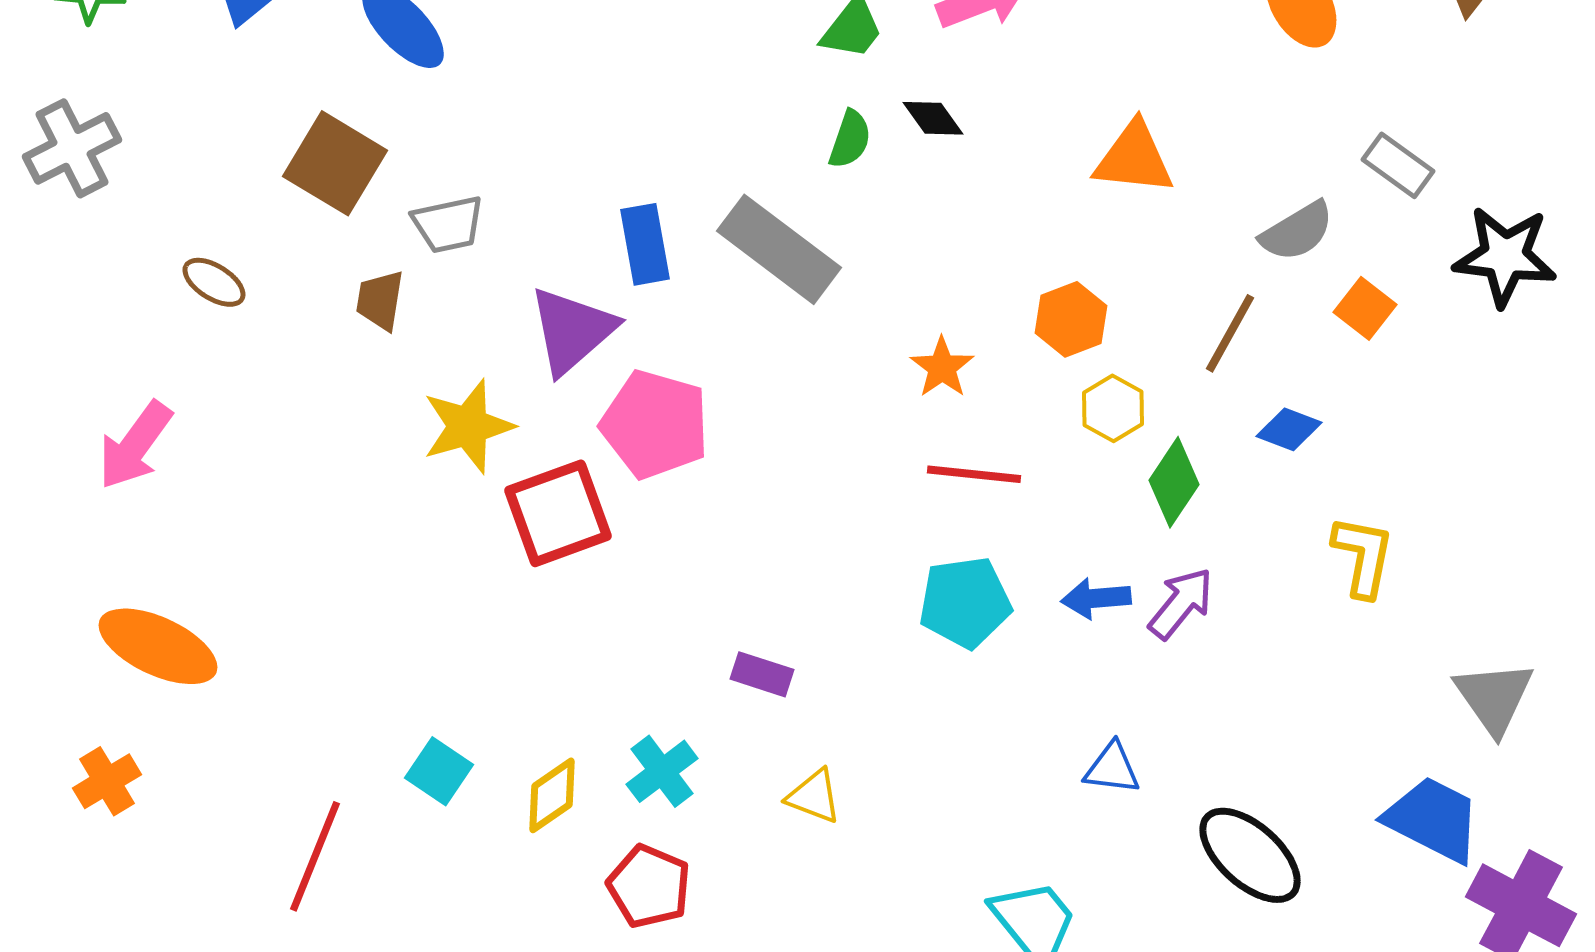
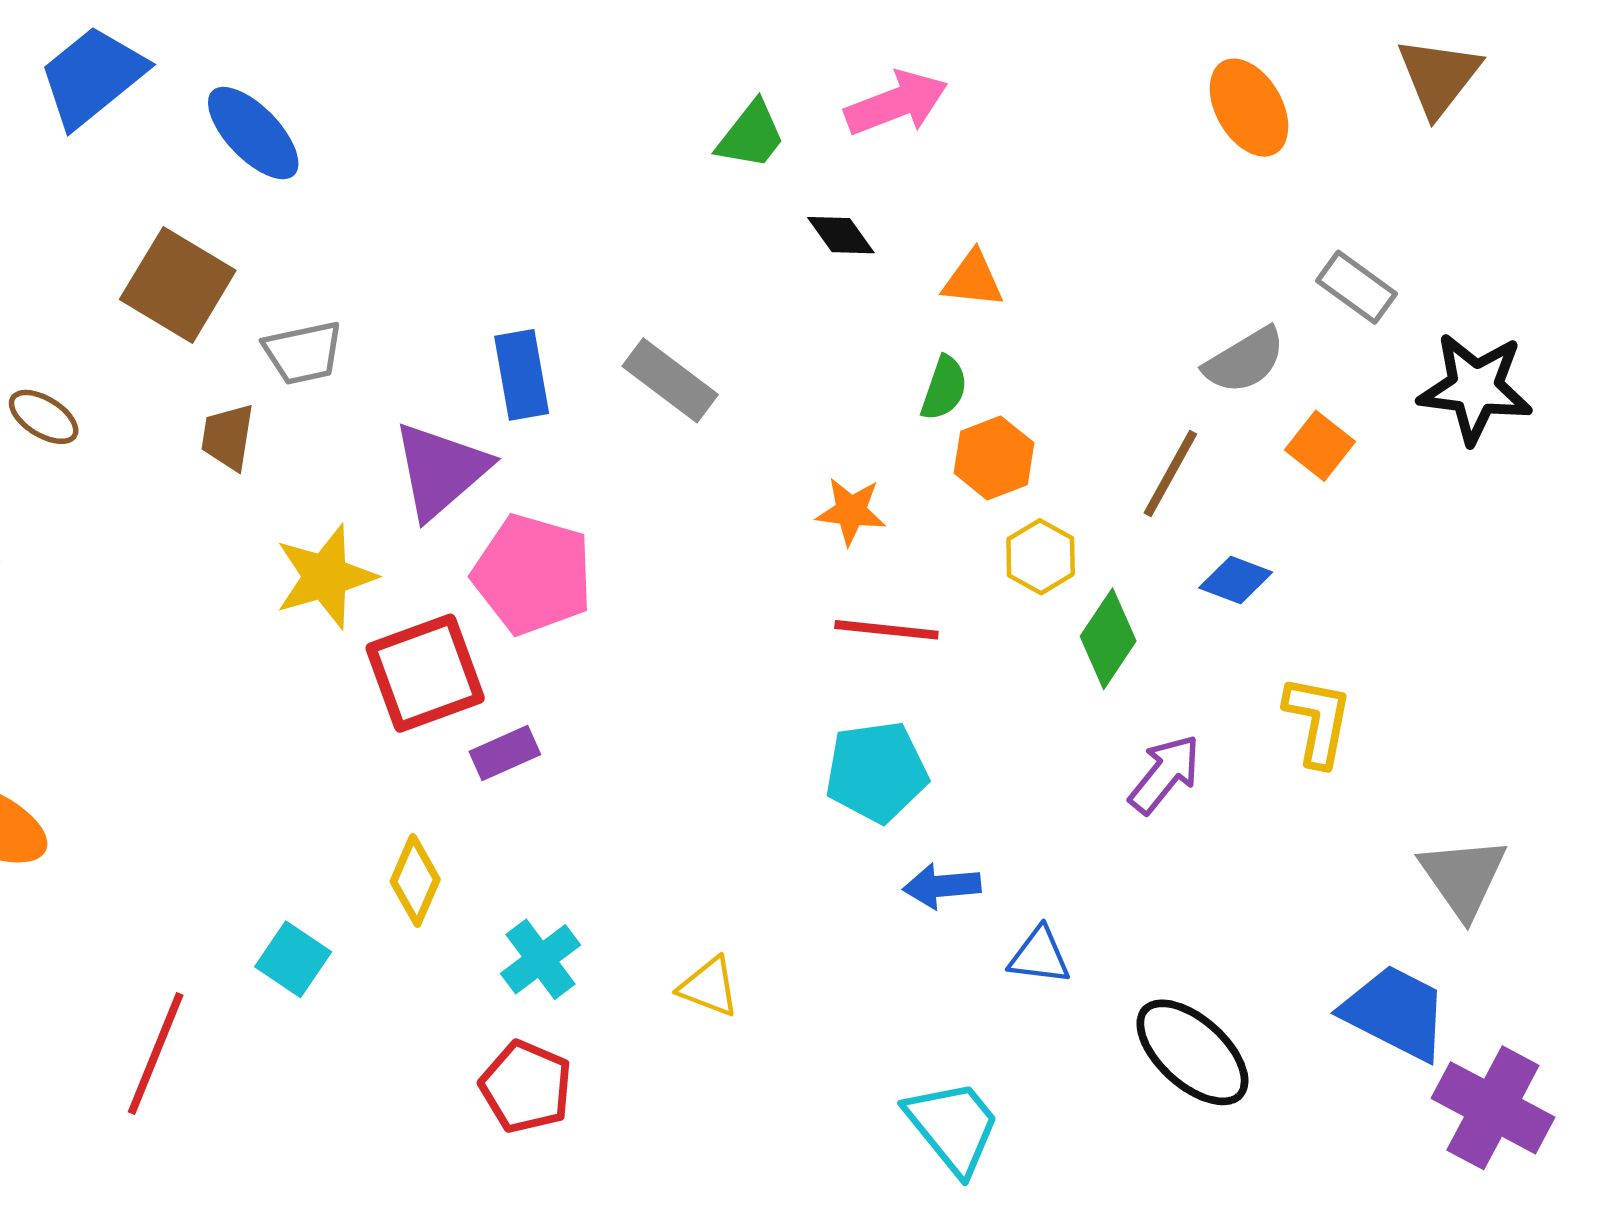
green semicircle: (850, 139) -> (944, 388), moved
orange triangle: (1134, 158) -> (973, 279), moved, size x0.7
gray rectangle: (779, 249) -> (670, 380), size x0.7
orange star: (942, 367) -> (851, 511), turned -30
blue arrow: (1096, 598) -> (942, 886), moved
purple arrow: (1181, 603) -> (1165, 774), moved
purple rectangle: (762, 674) -> (505, 753), moved, turned -42
yellow diamond: (552, 795) -> (415, 880), moved, turned -32

